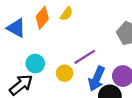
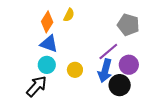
blue triangle: (16, 28) -> (49, 44), moved
purple line: (85, 57) -> (108, 52), moved

